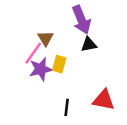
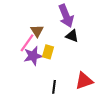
black triangle: (89, 44) -> (72, 36), turned 32
red triangle: (104, 100) -> (84, 81), turned -30

